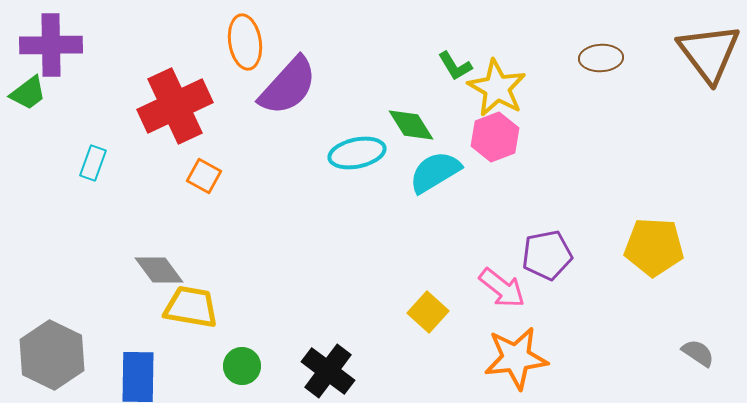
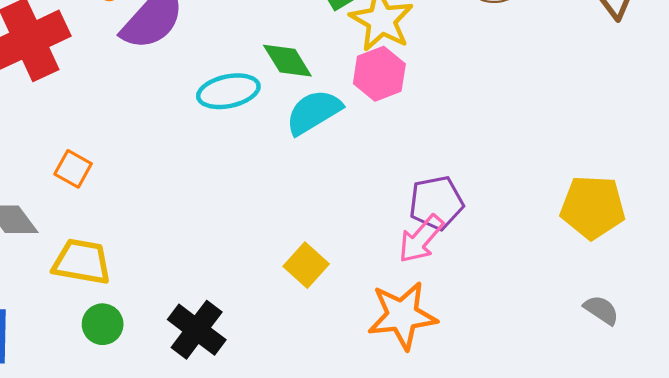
orange square: (204, 176) -> (73, 169), moved
yellow pentagon: (654, 247) -> (593, 207), moved
pink arrow: (502, 288) -> (421, 239), moved, turned 93
yellow trapezoid: (191, 307) -> (82, 262), moved

